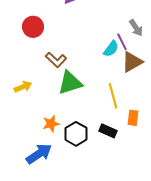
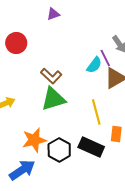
brown L-shape: (56, 60) -> (51, 76), moved
orange star: (51, 124) -> (34, 140), size x1.4
black rectangle: (108, 131) -> (91, 147), size x1.4

